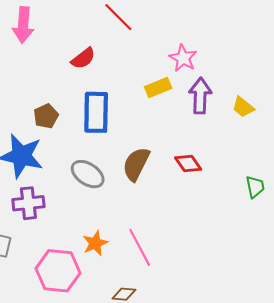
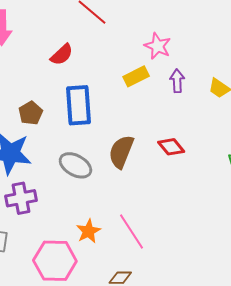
purple arrow: (200, 96) -> (177, 81), size x0.7

